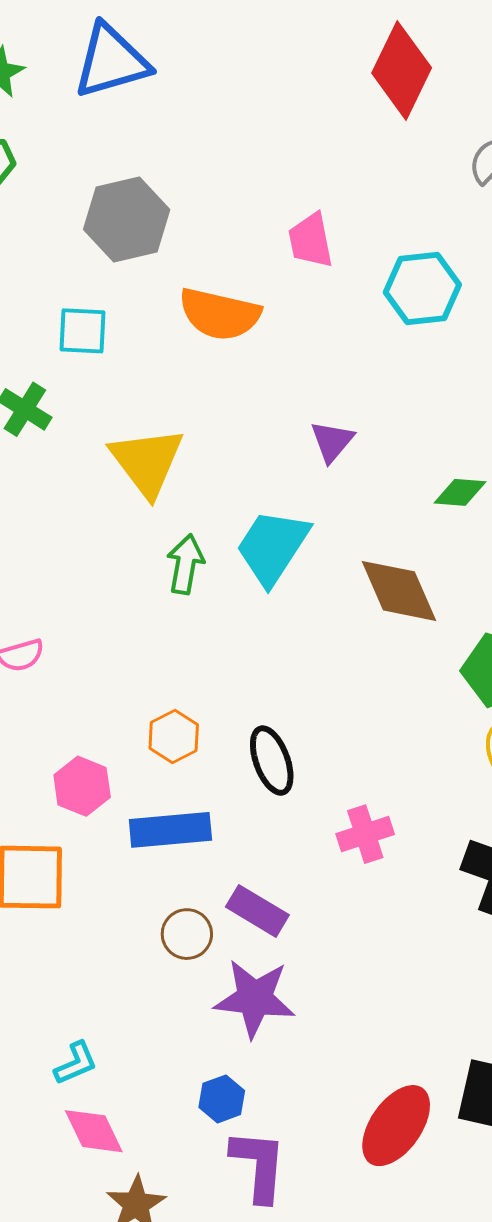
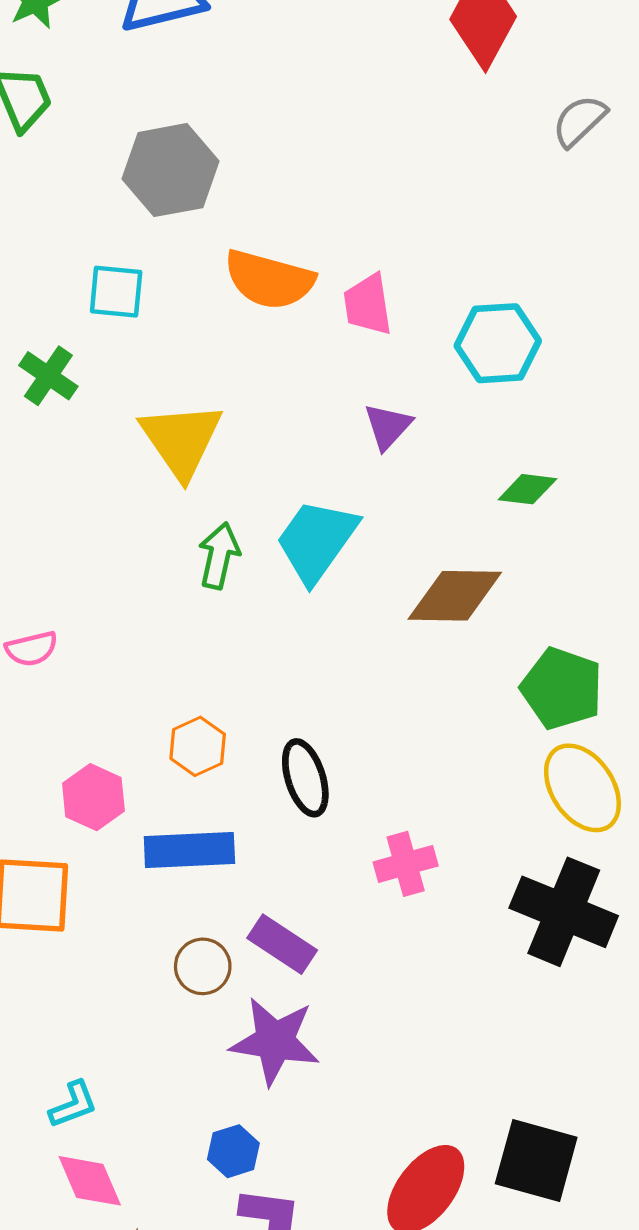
pink trapezoid: (311, 240) -> (368, 305), moved
cyan hexagon: (422, 289) -> (498, 343), moved
brown diamond: (399, 591) -> (455, 596), turned -68

